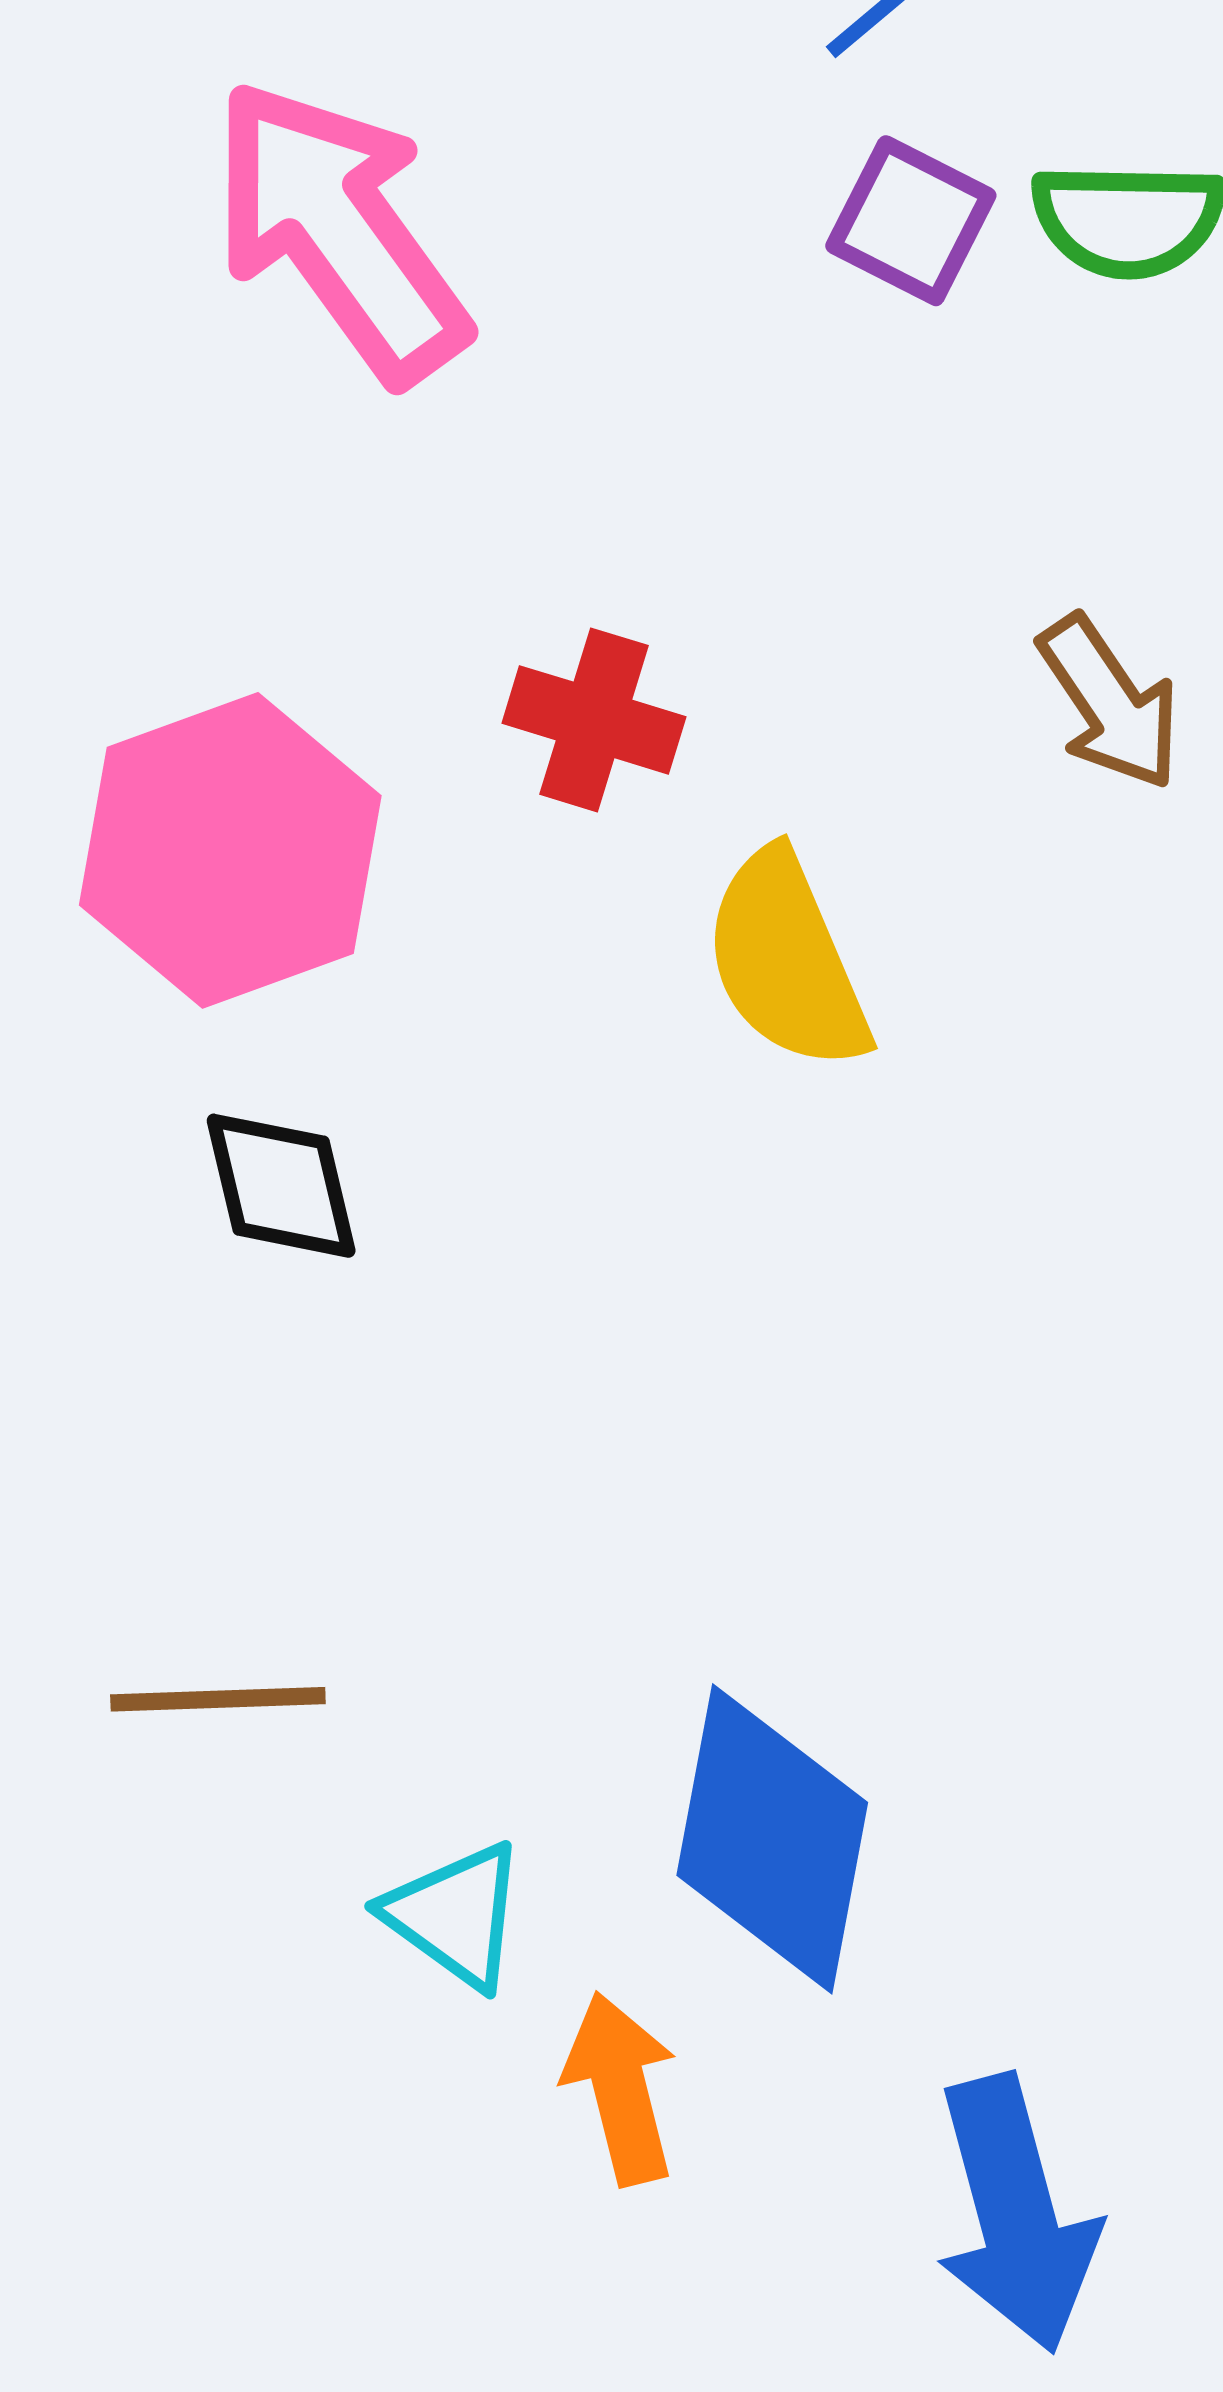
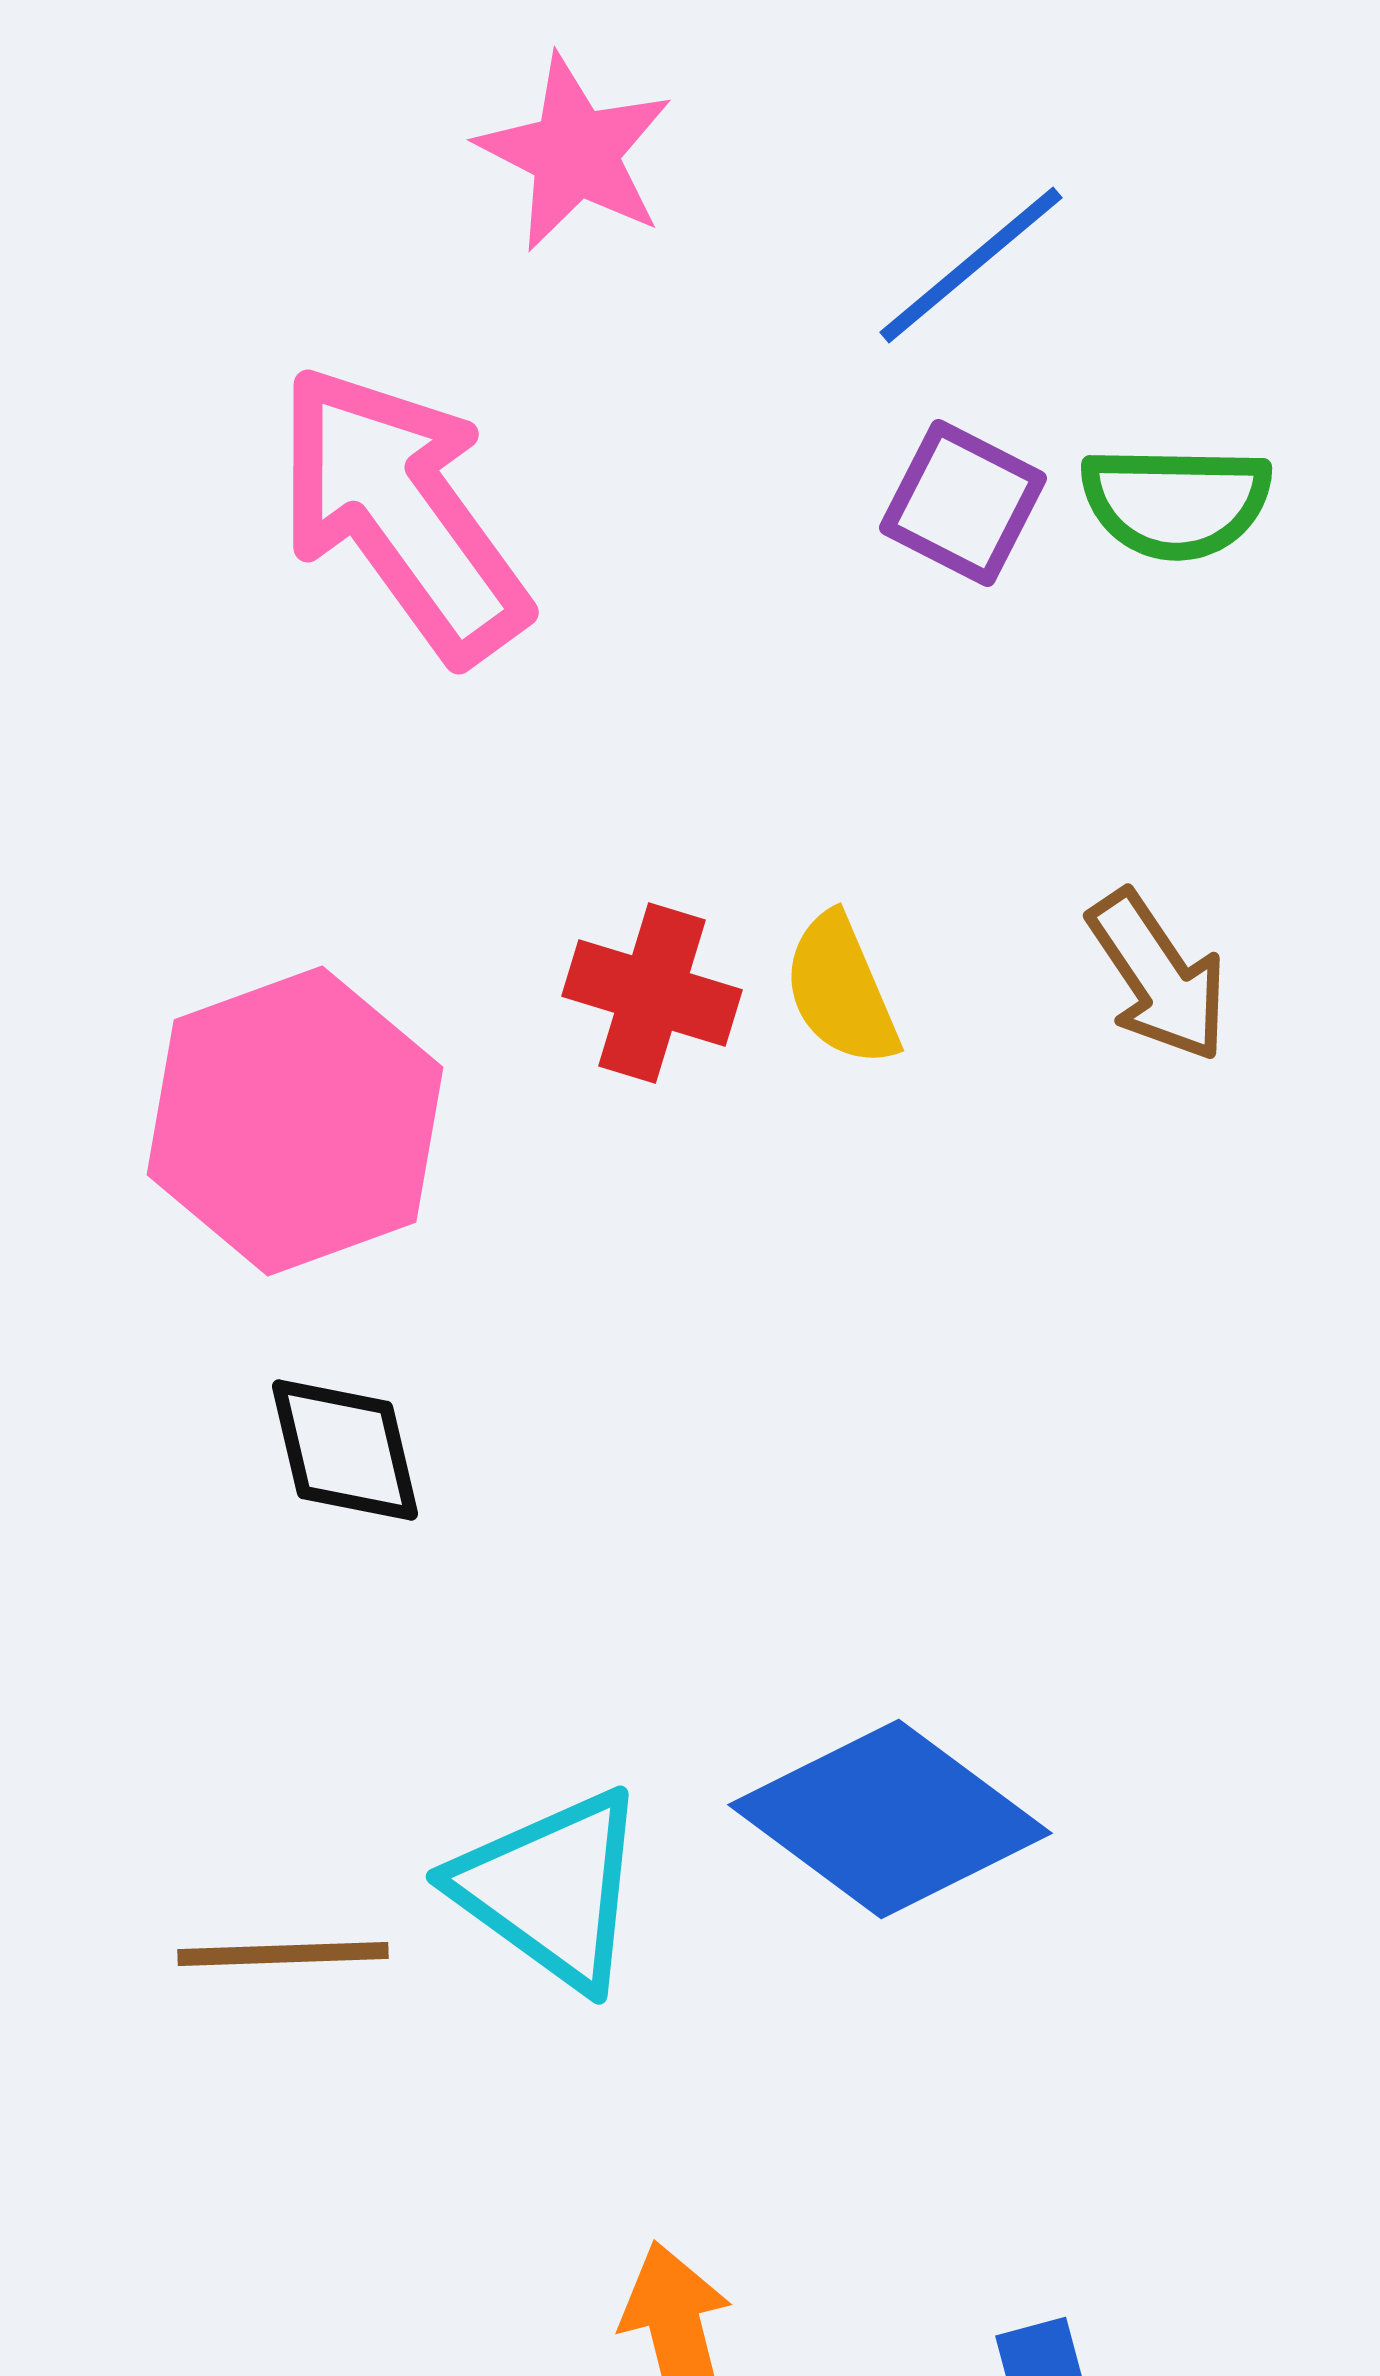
yellow semicircle: (787, 960) -> (841, 990), moved, size x0.7
blue diamond: (772, 1839) -> (890, 1819), moved, turned -64
cyan triangle: (455, 1915) -> (551, 1889), moved, size x1.4

